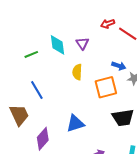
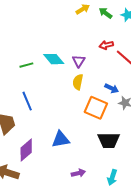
cyan diamond: (57, 45) -> (54, 59), turned -40
yellow semicircle: (77, 72) -> (78, 82), moved
orange square: (106, 87) -> (96, 108), turned 30

